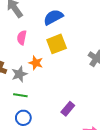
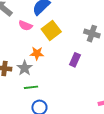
pink semicircle: (22, 38) -> (25, 26), moved, turned -64
purple rectangle: (68, 109) -> (75, 60), moved

